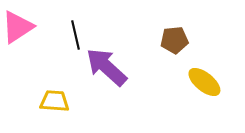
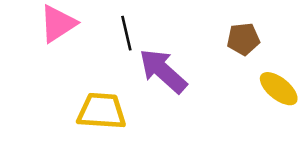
yellow trapezoid: (54, 101) -> (102, 111), size x1.4

